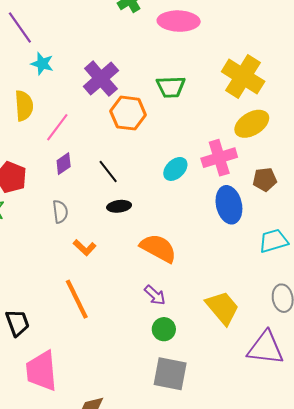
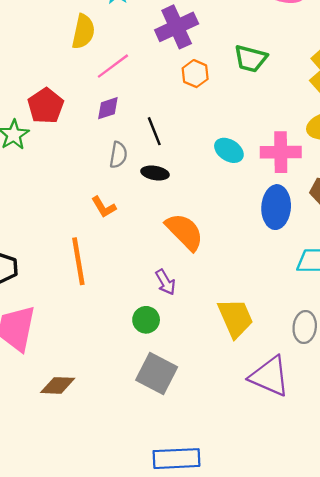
orange hexagon: (128, 113) -> (195, 74), size x0.7
cyan ellipse: (175, 169) -> (229, 150), turned 60
gray semicircle: (60, 212) -> (118, 155), moved
green circle: (164, 329) -> (146, 320), moved

